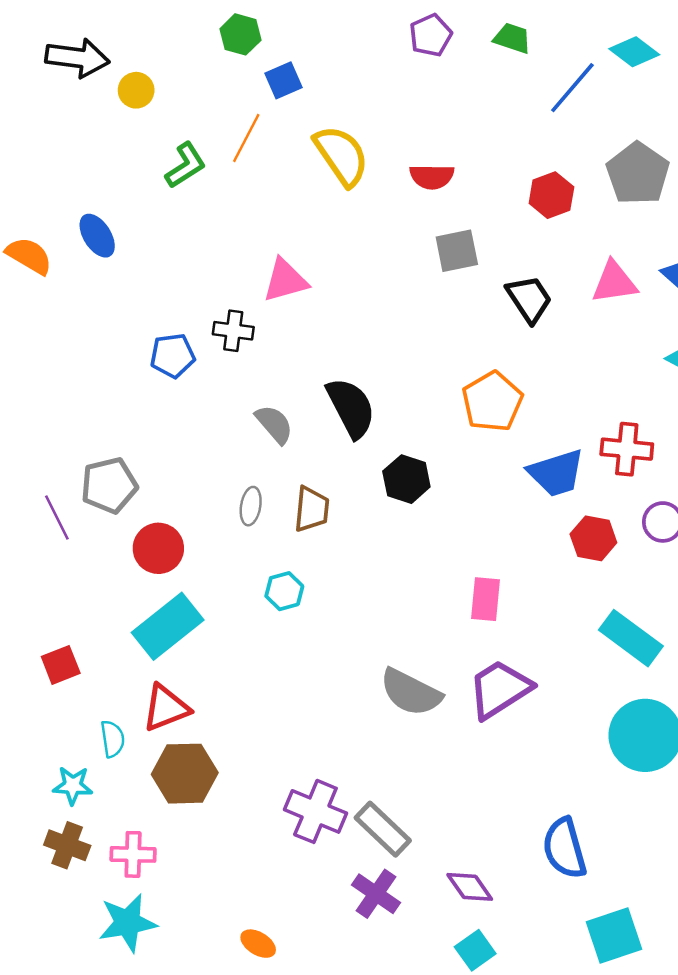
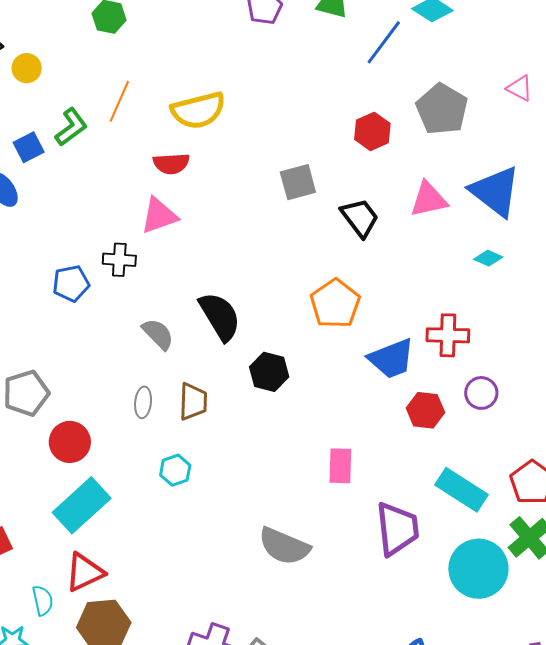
blue square: (284, 80) -> (29, 147), moved
yellow semicircle: (341, 155) -> (198, 110), turned 114
red semicircle: (432, 177) -> (171, 164), moved
purple trapezoid: (500, 689) -> (397, 529), moved, turned 120

